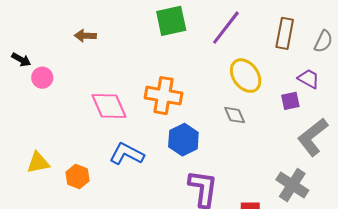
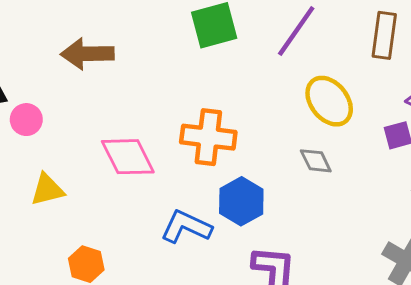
brown arrow: (85, 36) -> (87, 54), size x1.6
blue L-shape: (127, 154) -> (186, 227), moved
yellow triangle: (38, 163) -> (47, 190), moved

